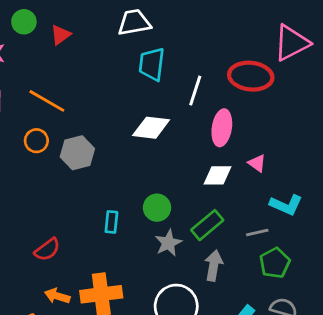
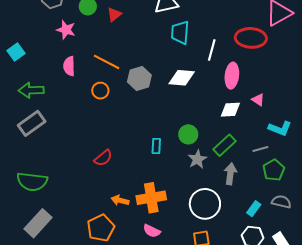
gray hexagon: (77, 153) -> (139, 79), moved
red semicircle: (47, 250) -> (103, 158), moved

